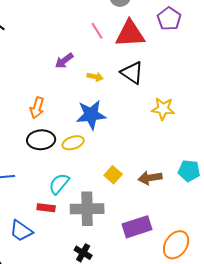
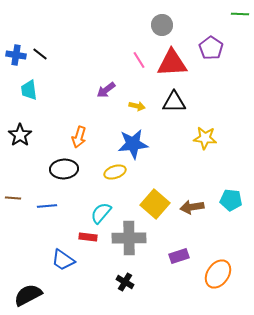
black triangle: (132, 73) -> (174, 102), turned -35
black ellipse: (41, 140) -> (64, 169), moved
yellow square: (113, 175) -> (155, 204), size x1.6
purple rectangle: (137, 227) -> (179, 256), size x0.7

